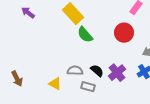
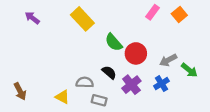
red circle: (124, 33) -> (136, 53), moved
green semicircle: (85, 35) -> (114, 42), moved
black semicircle: (97, 71) -> (109, 72), moved

